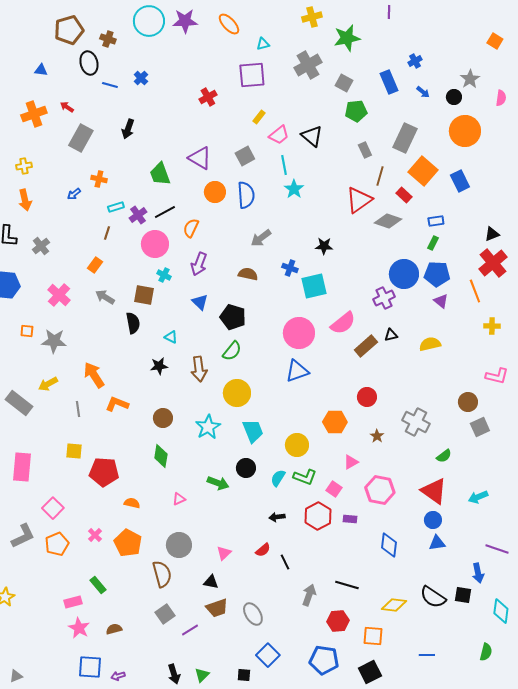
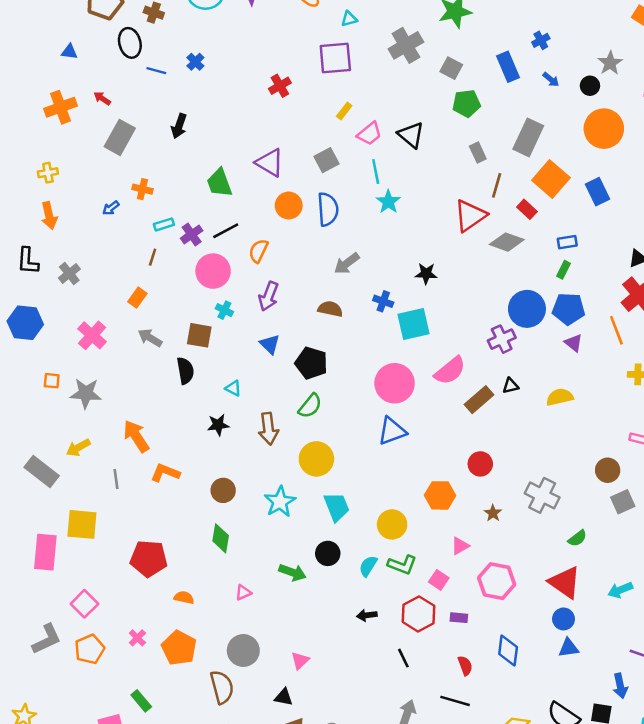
yellow square: (74, 451) -> (82, 524), moved, size x1.5
red semicircle: (263, 550) -> (465, 666), moved, turned -70
black line: (285, 562) -> (403, 658), moved

